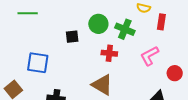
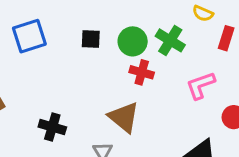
green circle: (98, 24) -> (133, 41), moved
blue square: (38, 63) -> (29, 36), moved, turned -35

